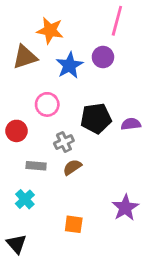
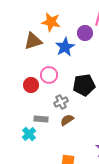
purple circle: (103, 57) -> (85, 33), moved
red circle: (17, 131) -> (31, 85), moved
cyan cross: (25, 199) -> (29, 134), moved

